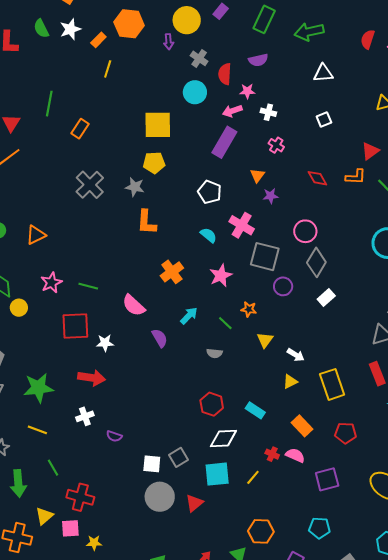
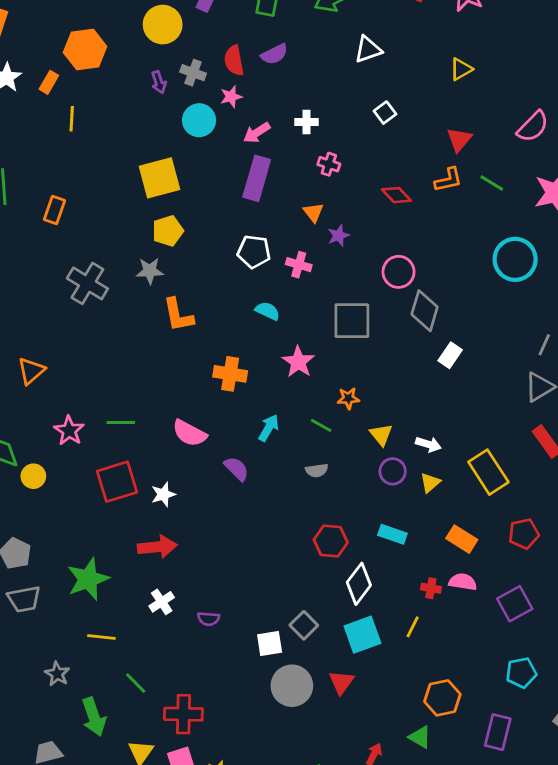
purple arrow: (169, 42) -> (159, 82), moved
red semicircle: (225, 74) -> (234, 60), moved
pink star: (247, 91) -> (231, 97), moved
pink cross: (242, 225) -> (299, 265), moved, size x0.7
orange cross: (172, 272) -> (230, 374), turned -30
purple circle: (283, 286) -> (393, 471), moved
white diamond: (223, 438) -> (359, 584), turned -36

